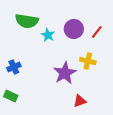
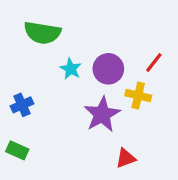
purple circle: (74, 29) -> (108, 69), moved
red line: (97, 32) -> (154, 63), moved
cyan star: (48, 35) -> (71, 69), moved

